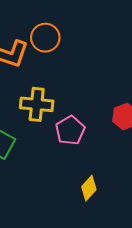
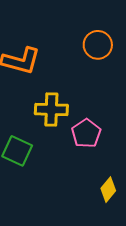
orange circle: (45, 38) -> (98, 45), moved

